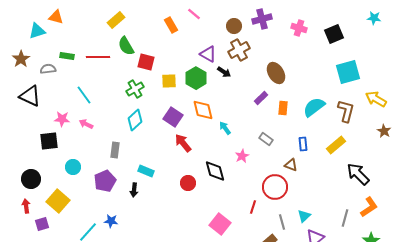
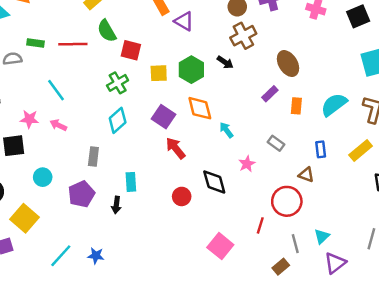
purple triangle: (208, 54) -> (184, 21), moved
cyan rectangle: (146, 171) -> (131, 182), turned 63
blue star: (111, 221) -> (96, 256), moved

